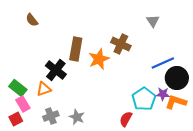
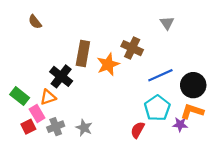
blue line: (163, 63) -> (160, 75), moved
purple star: (163, 94) -> (180, 124), moved
pink rectangle: (23, 104) -> (37, 114), moved
red square: (16, 119) -> (28, 127), moved

